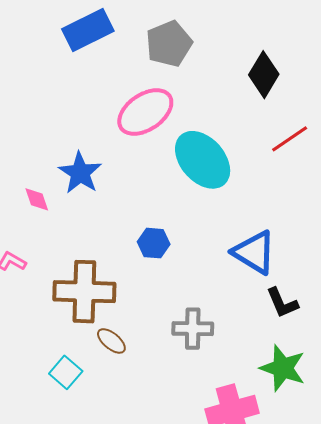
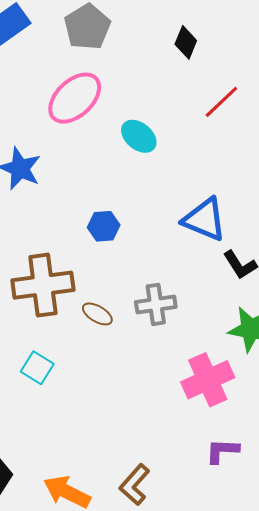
black diamond: (264, 75) -> (186, 42), size x0.7
cyan ellipse: (203, 160) -> (139, 136), size x0.6
brown ellipse: (111, 341) -> (97, 314), moved

